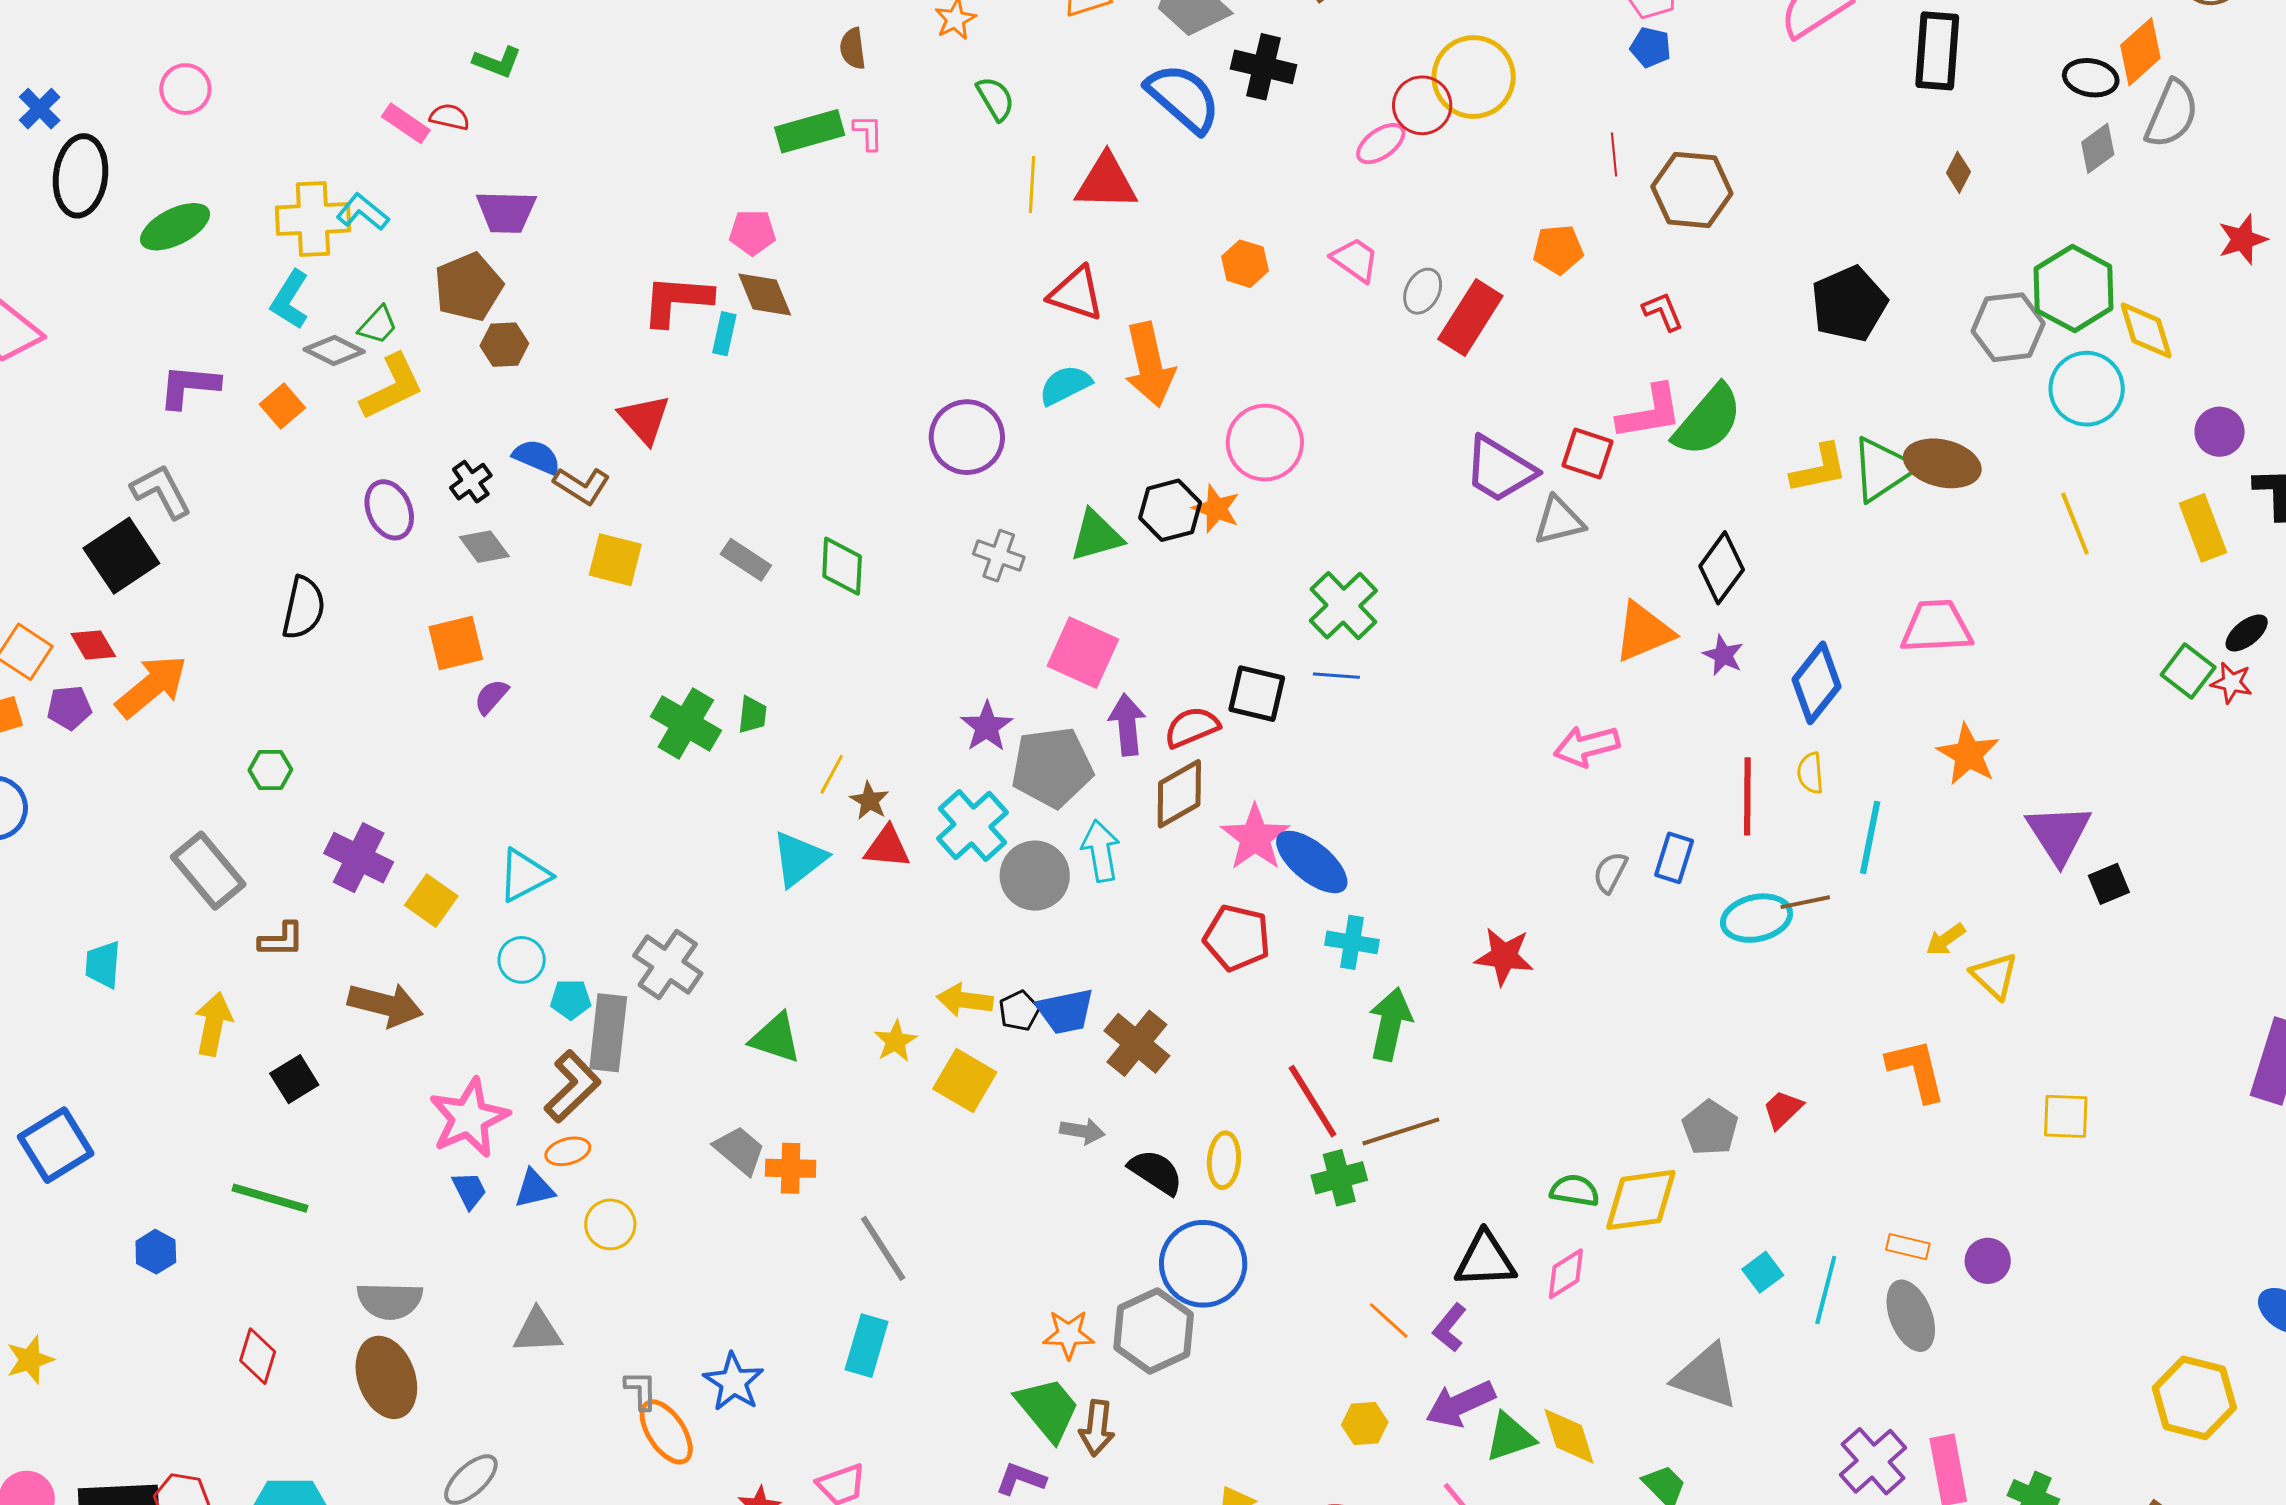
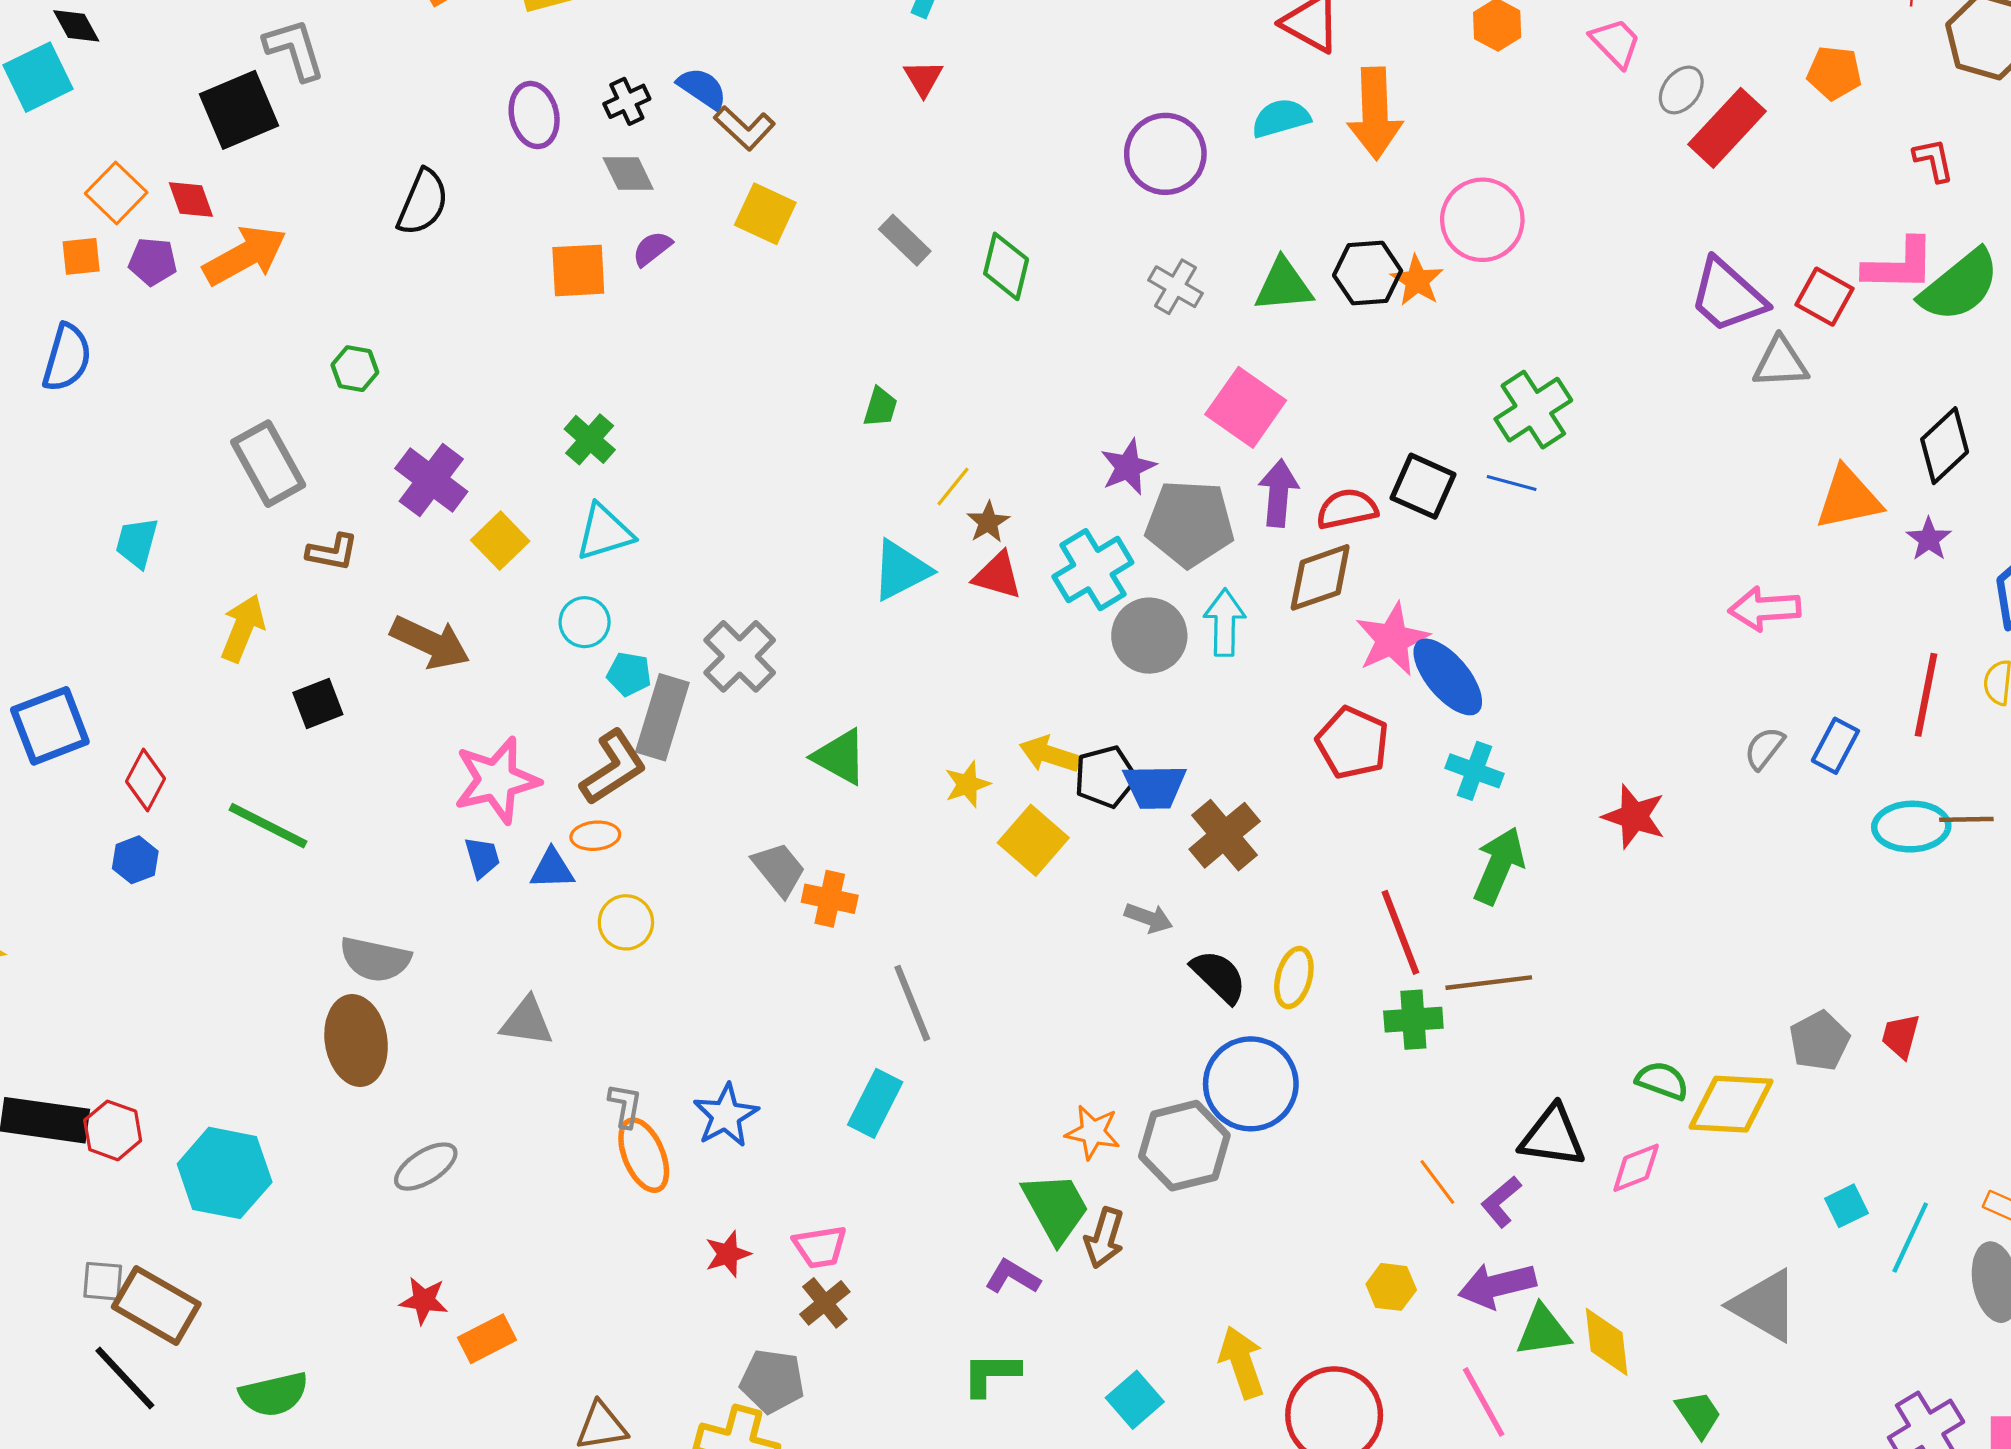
red triangle: (644, 419) -> (923, 78), moved, size x0.7
purple semicircle: (491, 697) -> (652, 249), moved
green cross: (686, 723) -> (590, 439), moved, size x0.7
black pentagon: (1019, 1011) -> (1105, 777), size x1.4
red trapezoid: (1783, 1109) -> (1901, 1036), turned -42
red diamond: (258, 1356) -> (145, 780), moved

